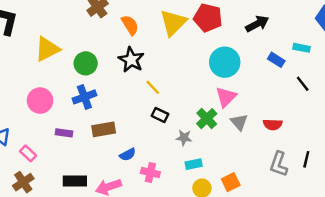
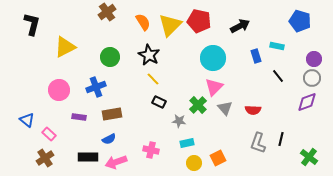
orange semicircle: (130, 25) -> (143, 22), moved
black star: (131, 60) -> (149, 55), moved
blue rectangle: (276, 60) -> (256, 56), turned 40
green circle: (86, 63) -> (110, 57), moved
blue semicircle: (128, 155) -> (109, 139), moved

